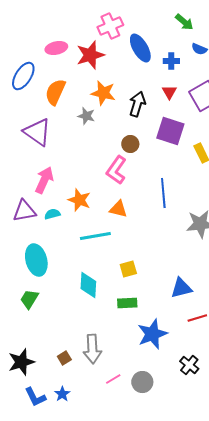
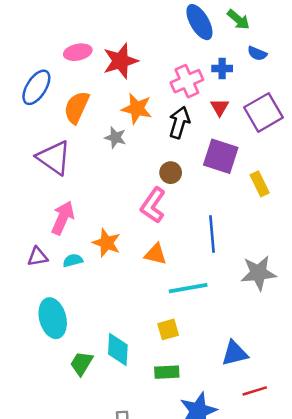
pink cross: (110, 26) -> (187, 81), moved
blue ellipse: (140, 48) -> (199, 22), moved
purple triangle: (24, 211) -> (38, 257), size x0.7
cyan line: (95, 236) -> (188, 288), moved
green trapezoid: (29, 299) -> (82, 363), moved

